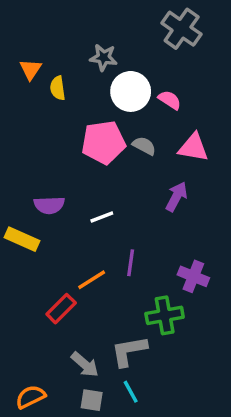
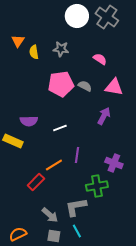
gray star: (103, 58) -> (61, 49), moved
white circle: (131, 91) -> (77, 16), moved

